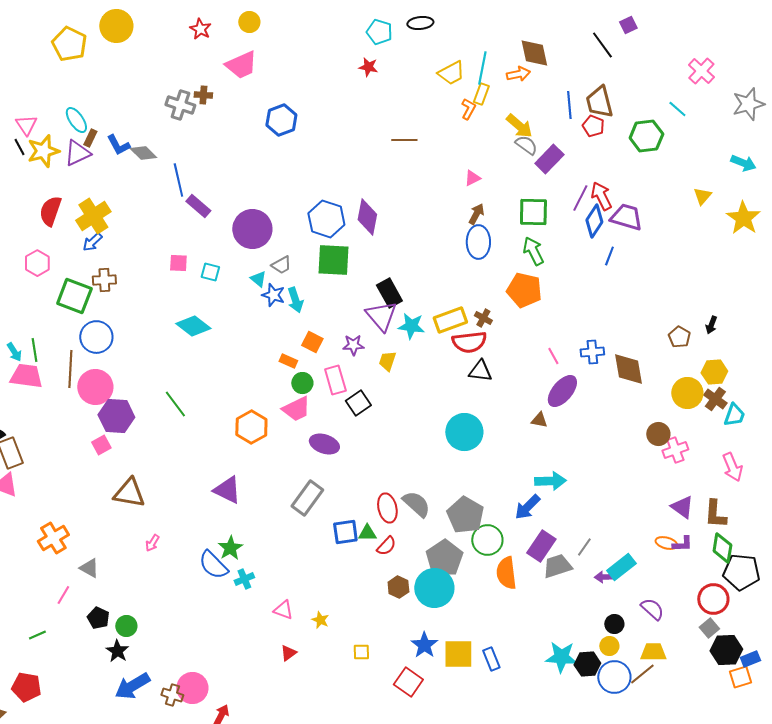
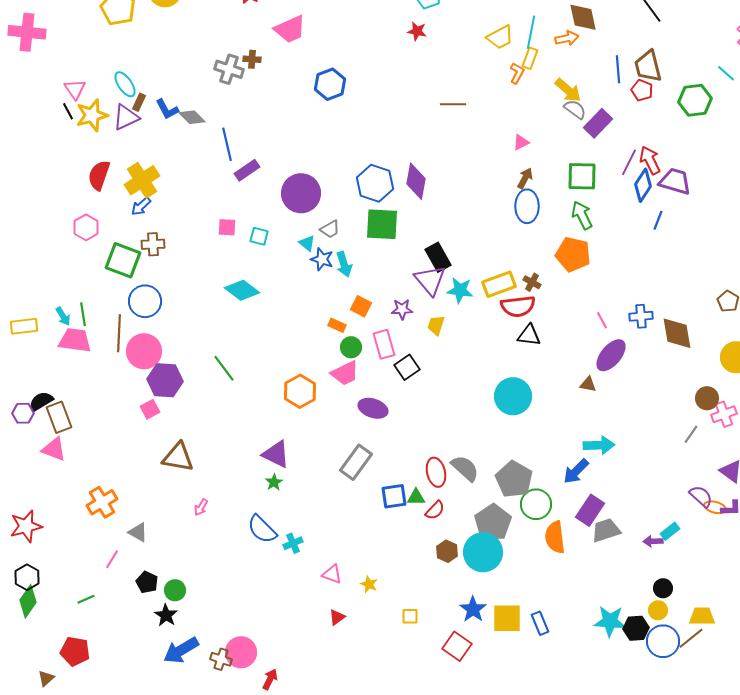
purple rectangle: (198, 206) -> (247, 170), turned -75
gray line: (584, 547) -> (691, 434), moved
green star: (230, 548) -> (274, 482), moved, size x0.7
cyan rectangle: (621, 567) -> (670, 531), size x0.7
purple semicircle: (652, 609) -> (701, 496), moved

